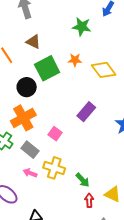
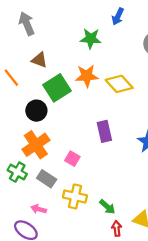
orange star: (75, 60) -> (87, 76), size x1.5
purple rectangle: (86, 112) -> (104, 131), turned -48
pink arrow: (30, 173) -> (39, 209), moved

